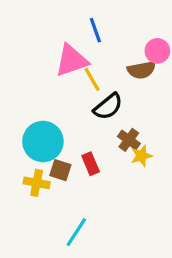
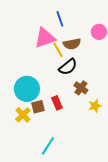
brown semicircle: (141, 70) -> (72, 44), moved
yellow star: (141, 156) -> (95, 106), moved
brown square: (60, 170) -> (38, 107), turned -32
yellow cross: (37, 183) -> (23, 115), turned 35

